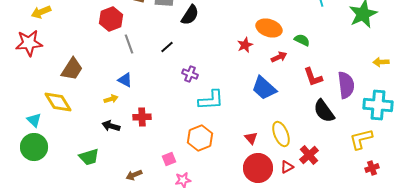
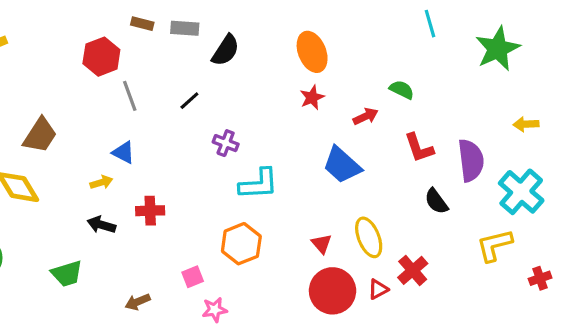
orange ellipse: (269, 28) -> (312, 52), moved, turned 50
cyan cross: (378, 105) -> (521, 192), turned 36
black semicircle: (324, 111) -> (436, 201), size x0.7
red cross: (372, 168) -> (540, 278), moved

